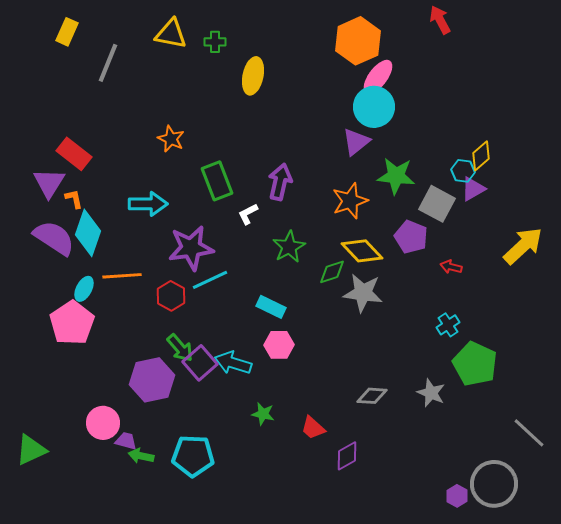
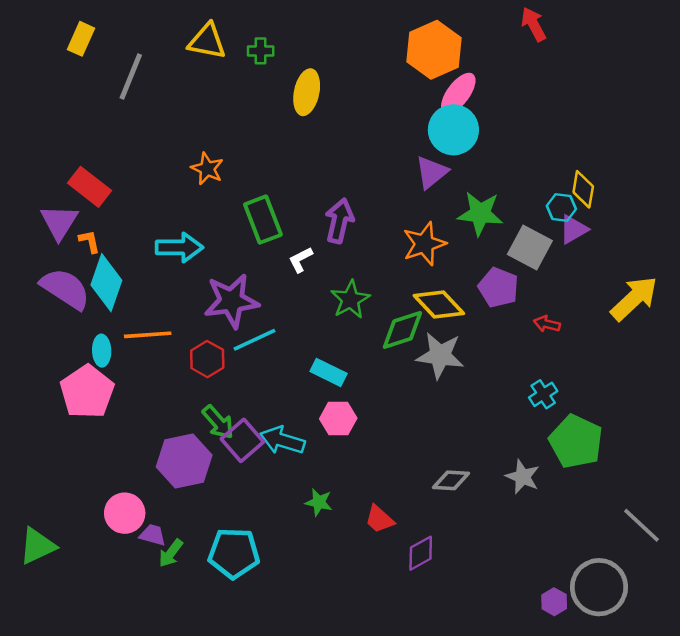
yellow diamond: (481, 156) -> (583, 189), turned -40
green diamond: (332, 272) -> (402, 330), size x1.4
cyan ellipse: (84, 289) -> (102, 351), turned -30
green arrow: (141, 456) -> (171, 553), turned -65

